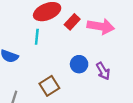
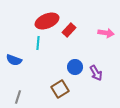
pink arrow: (101, 26) -> (106, 33), moved, size x0.7
brown square: (49, 86) -> (60, 89), moved

